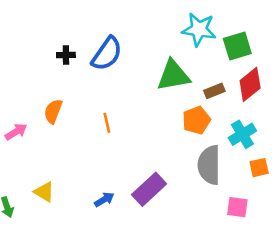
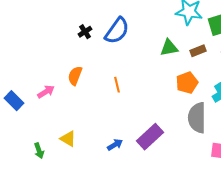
black cross: (66, 55) -> (85, 32), turned -32
green triangle: (173, 75) -> (169, 48), size x0.7
brown rectangle: (214, 91) -> (198, 51), moved

